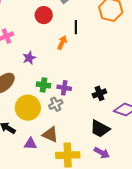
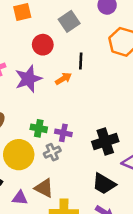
orange arrow: (62, 43) -> (63, 79), turned 32
purple star: (29, 58) -> (28, 79), moved, size x1.6
black cross: (99, 93) -> (105, 141), size x1.5

